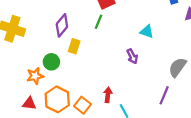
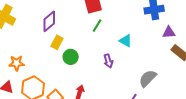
green line: (98, 22) -> (97, 26), moved
green circle: (51, 62) -> (71, 57), moved

